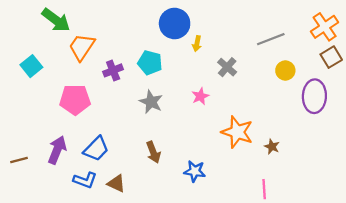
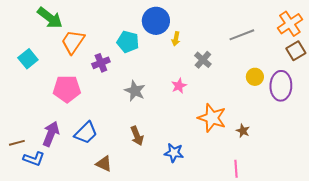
cyan pentagon: (150, 63) -> (128, 42), moved
yellow circle: (285, 70) -> (255, 77), moved
blue L-shape: (85, 180) -> (34, 159), moved

